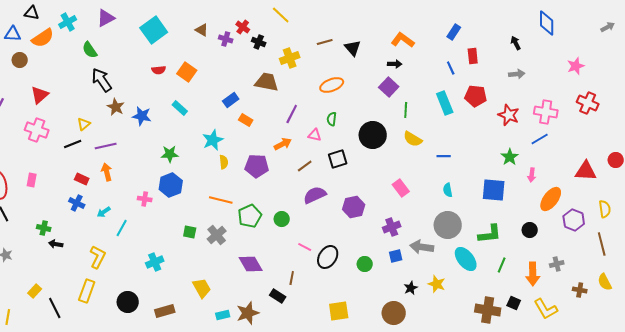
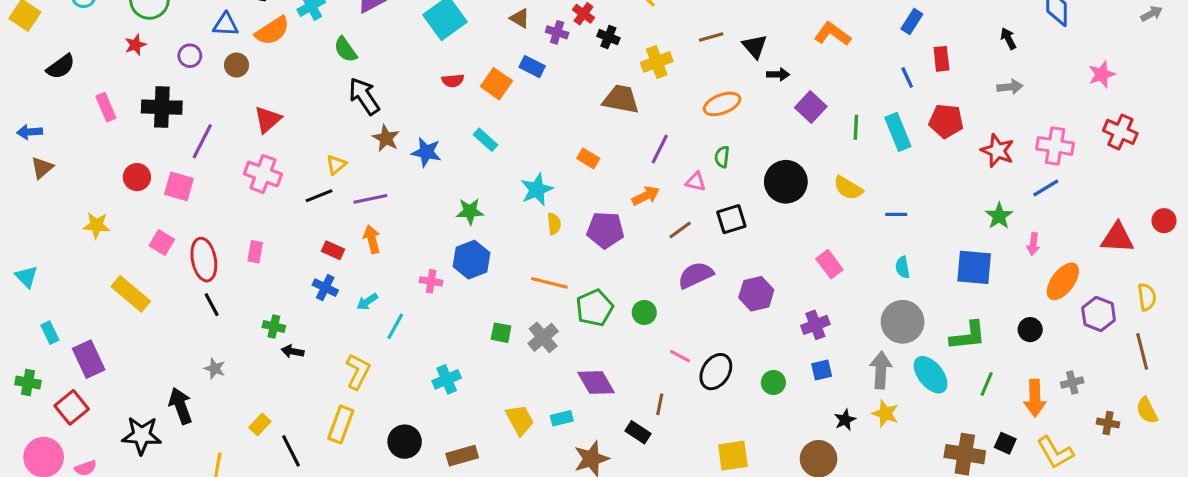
black arrow: (395, 64) -> (778, 74), moved
blue rectangle: (231, 100) -> (532, 67), moved, turned 63
green line: (406, 110) -> (856, 127), moved
gray arrow: (422, 247) -> (881, 370), moved, turned 85
cyan rectangle: (223, 315) -> (562, 418), moved

